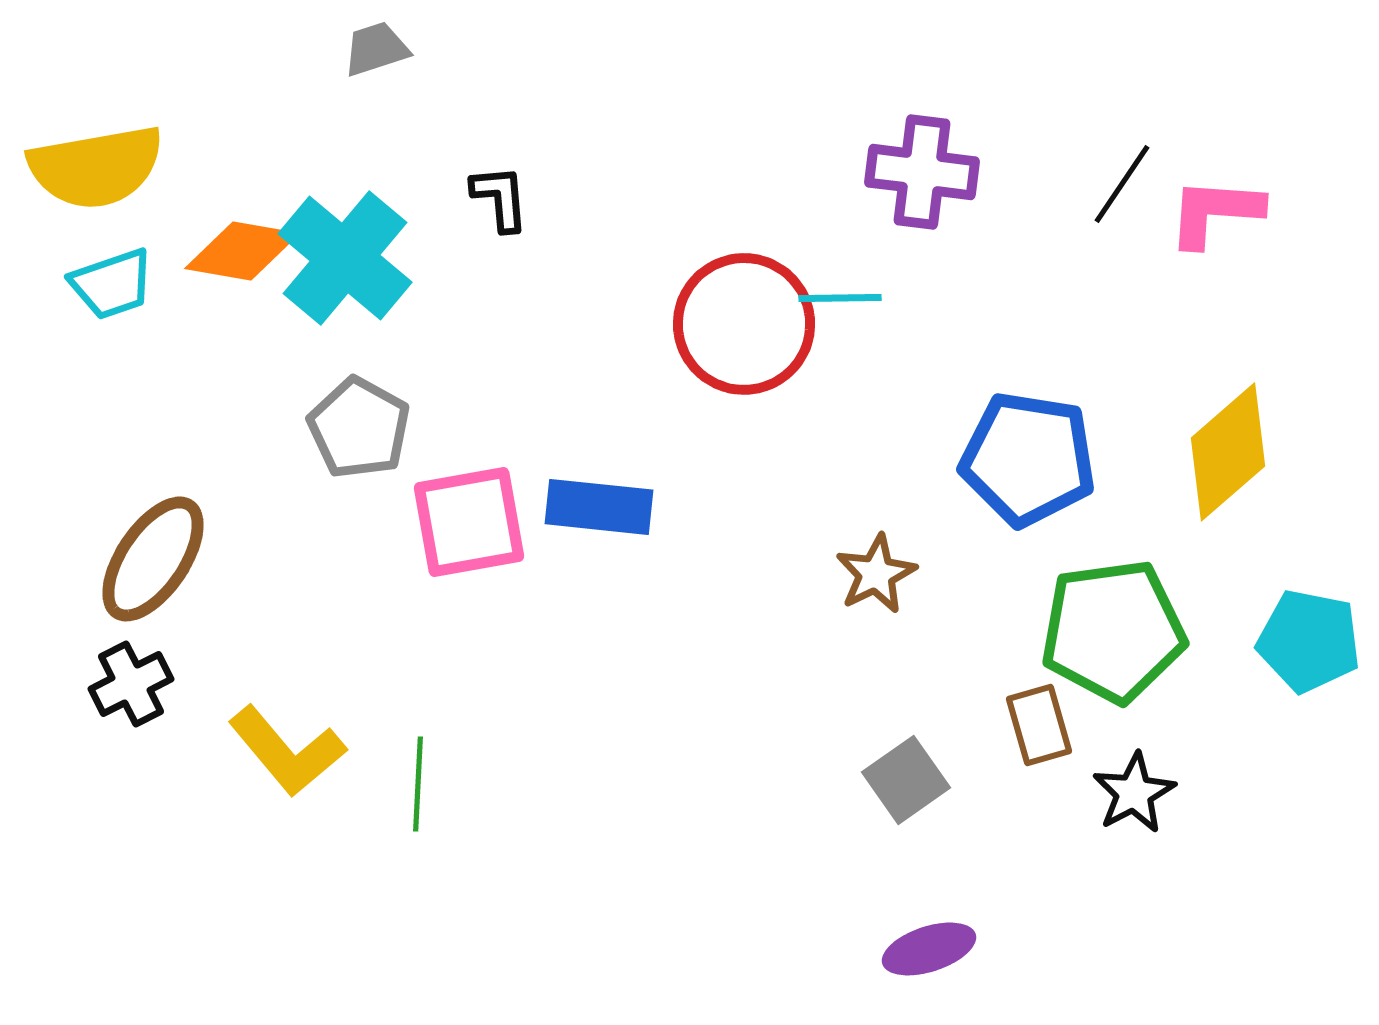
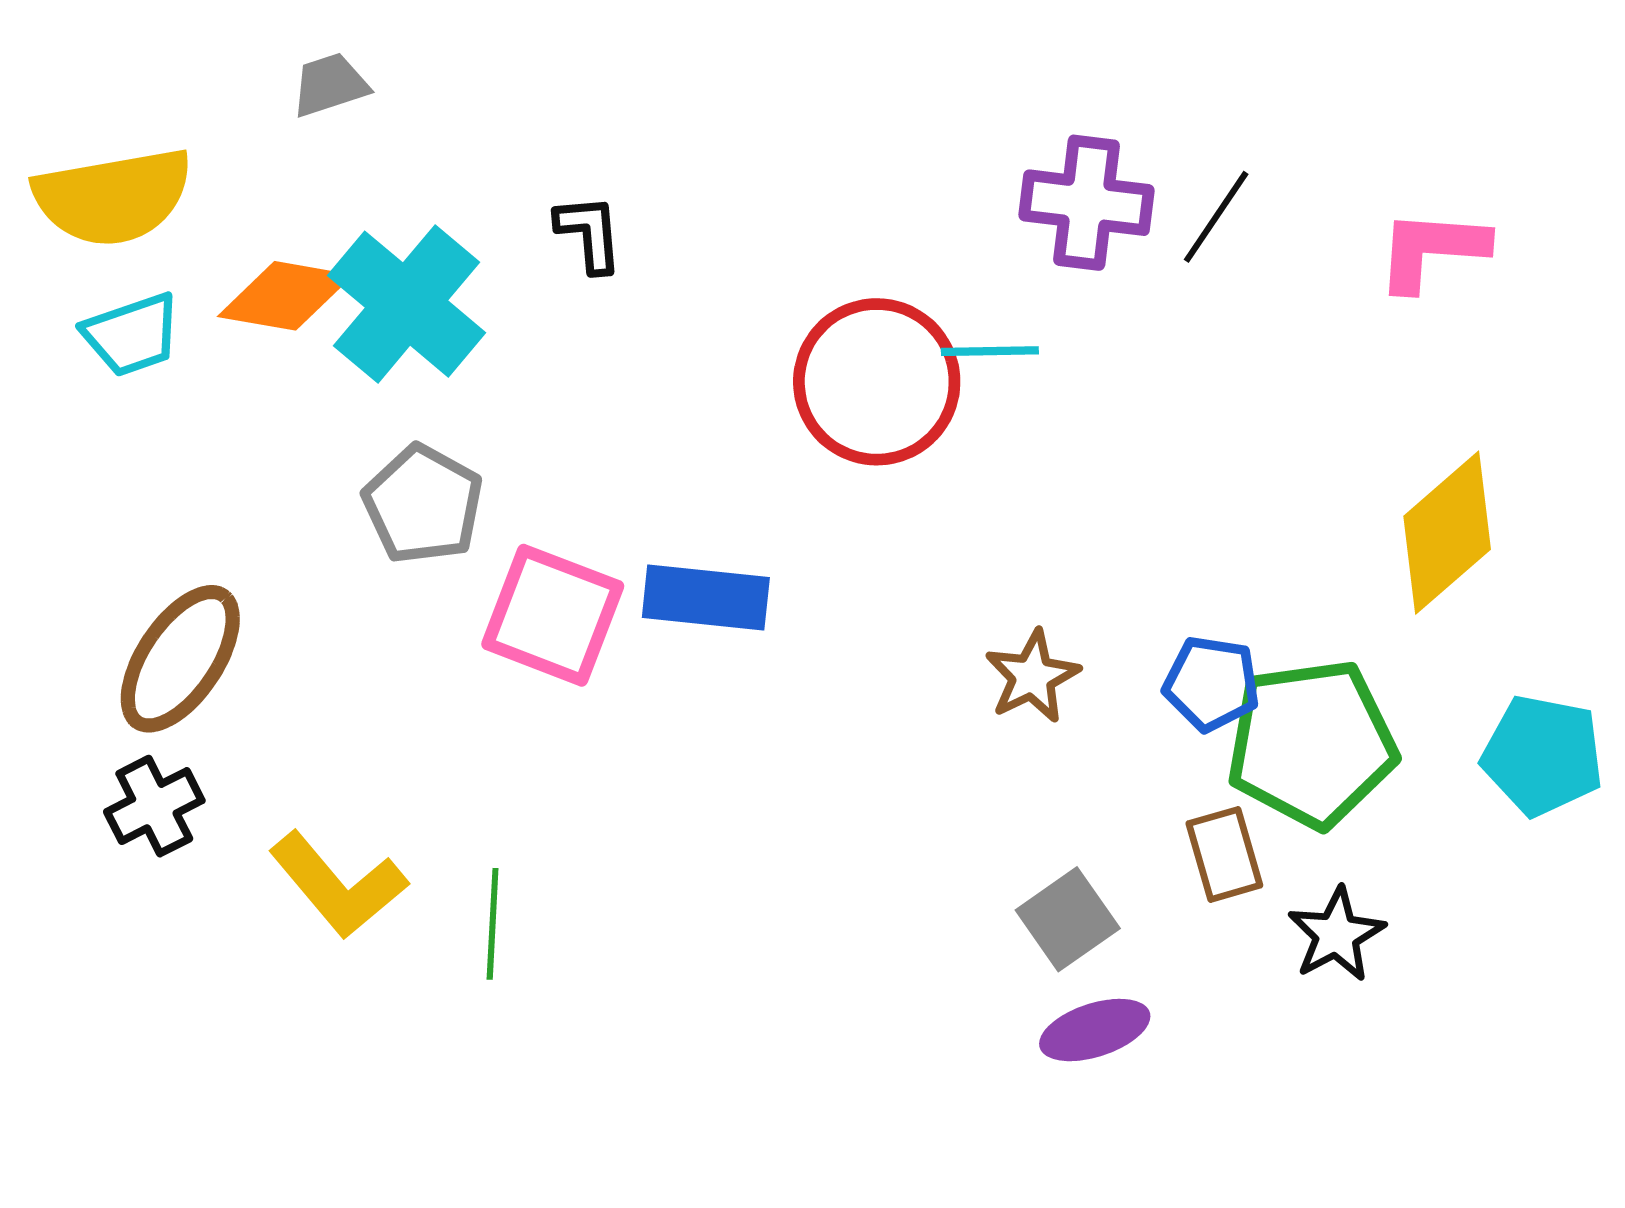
gray trapezoid: (376, 49) -> (330, 85), moved
black line: (1122, 184) -> (1216, 217), moved
blue pentagon: (1028, 459) -> (1211, 684), moved, size x0.6
pink square: (469, 522) -> (553, 615), turned 31
purple ellipse: (929, 949) -> (1095, 1030), moved

